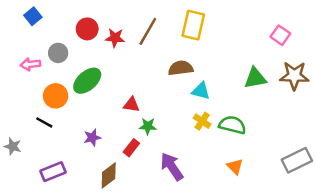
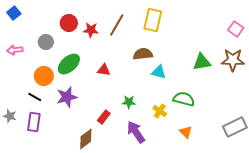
blue square: (33, 16) -> (14, 13), moved
pink square: (280, 35) -> (236, 29), moved
pink arrow: (30, 64) -> (15, 50), moved
red triangle: (131, 105) -> (104, 70), moved
yellow cross: (202, 121) -> (160, 111), moved
green star: (148, 126) -> (129, 102), moved
purple star: (92, 138) -> (67, 97), moved, size x1.5
purple rectangle: (53, 172) -> (34, 122), moved, turned -60

